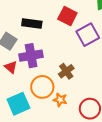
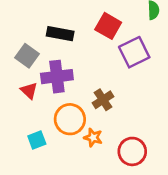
cyan square: (18, 104) -> (37, 140), size x0.6

